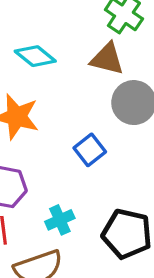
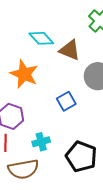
brown triangle: (107, 59) -> (70, 50), moved

